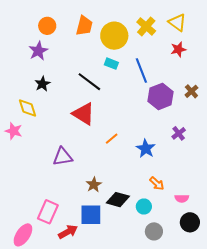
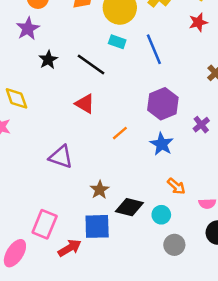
black star: (42, 84) -> (48, 60), moved
purple hexagon: (160, 96) -> (163, 104), moved
red triangle: (84, 114) -> (85, 104), size x0.7
purple triangle: (63, 157) -> (61, 157), turned 30

